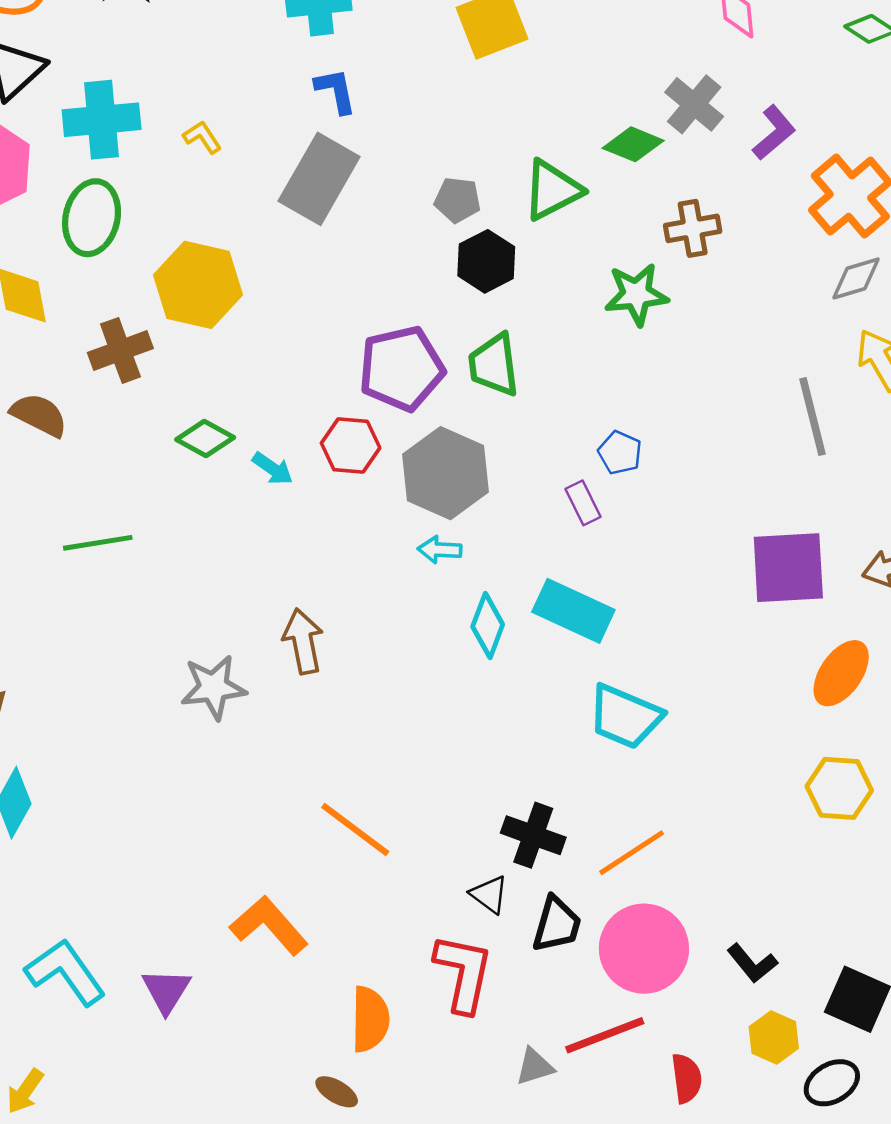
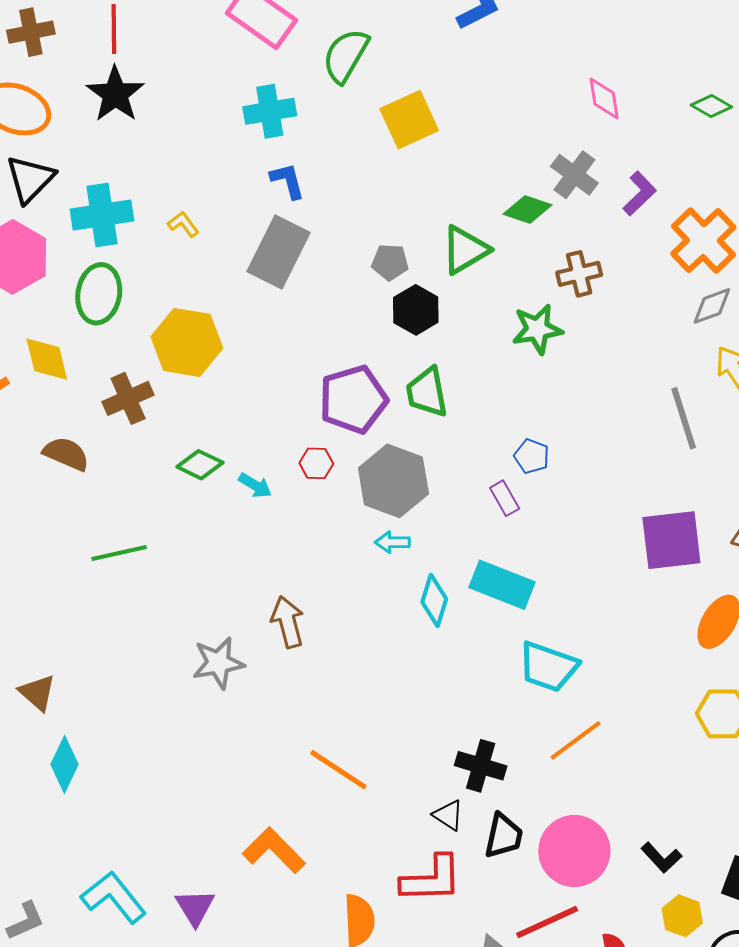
red hexagon: (351, 446) -> (316, 463), size x0.7
orange line: (632, 853) -> (576, 740), moved
red L-shape: (463, 973) -> (431, 879), turned 80

